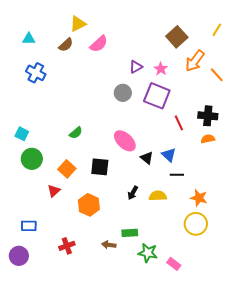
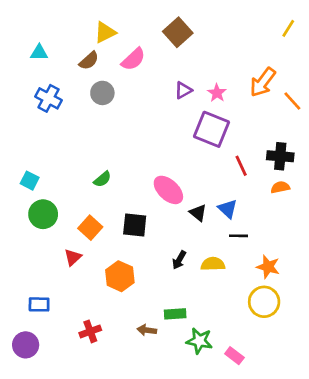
yellow line: (217, 30) -> (288, 28), moved
brown square: (177, 37) -> (178, 32), moved
gray circle: (123, 93) -> (102, 93), moved

